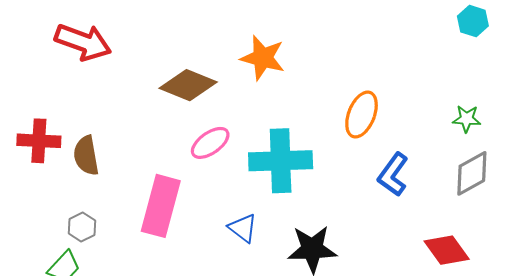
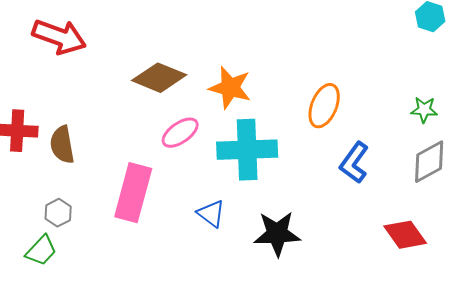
orange star: (263, 58) -> (230, 88), moved

